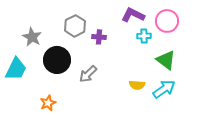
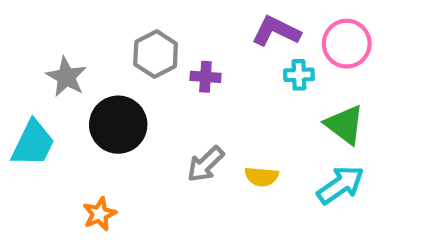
gray arrow: (88, 74) -> (205, 164), moved
yellow semicircle: (137, 85) -> (262, 177), moved

